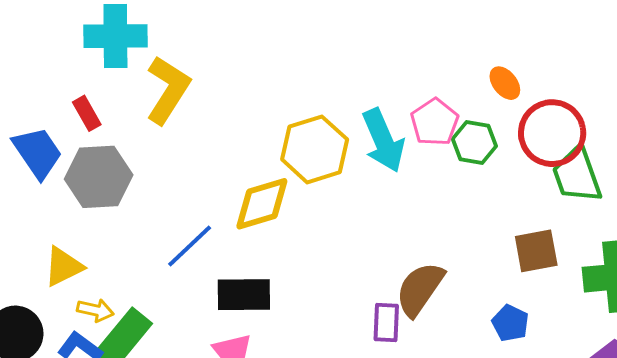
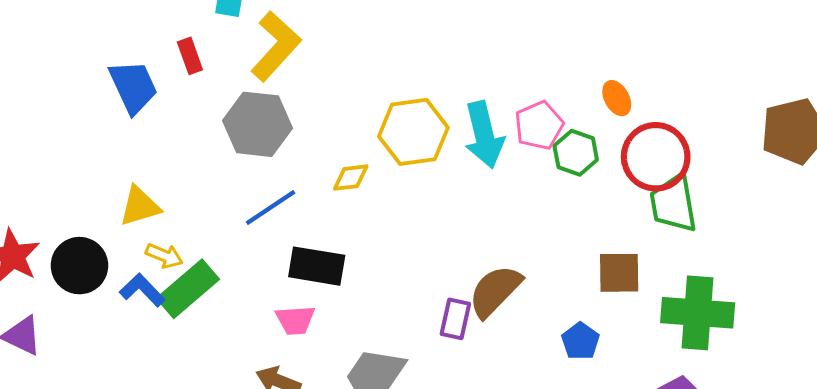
gray hexagon: (99, 177) -> (257, 124), moved
yellow diamond: (262, 204) -> (351, 178), size x0.6

